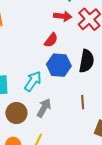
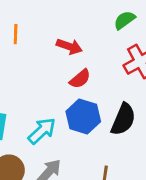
red arrow: (63, 16) -> (69, 46), moved

